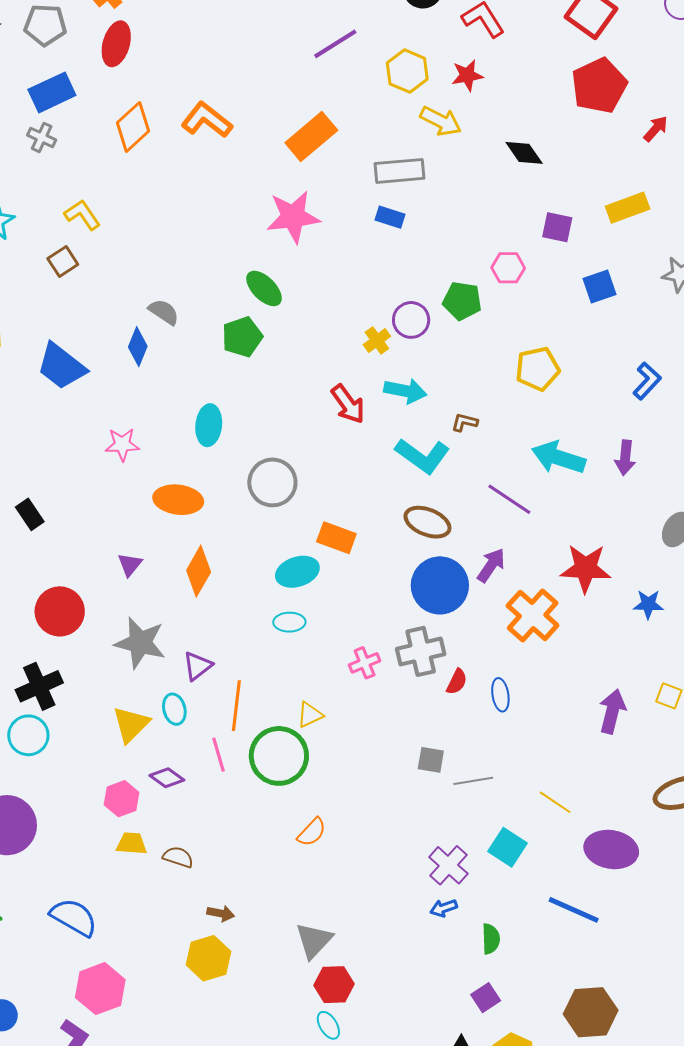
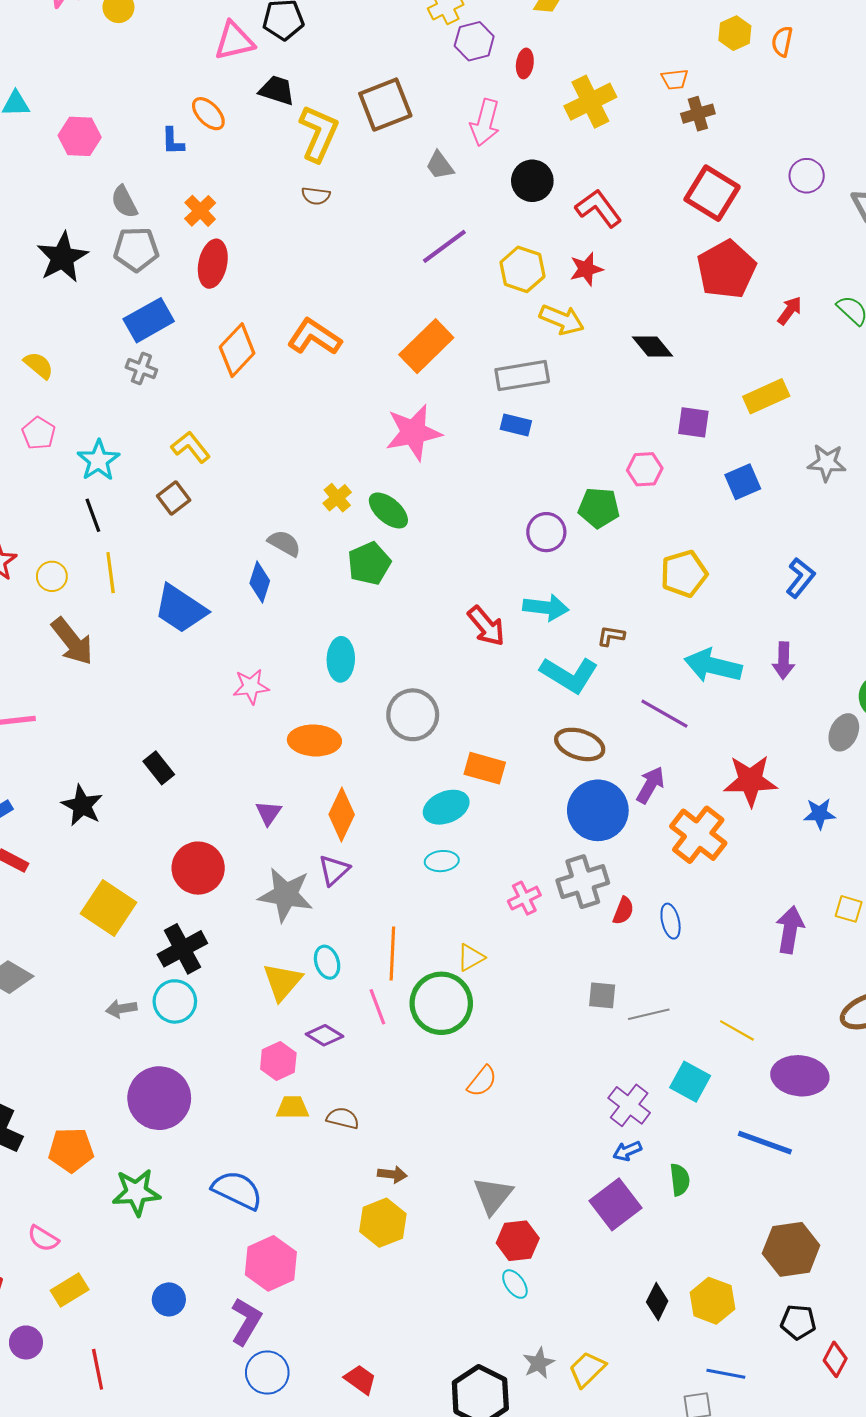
yellow cross: (377, 340) -> (337, 498), moved
purple triangle: (198, 666) -> (334, 870), moved
purple square: (486, 998) -> (616, 1204), moved, size x1.6

